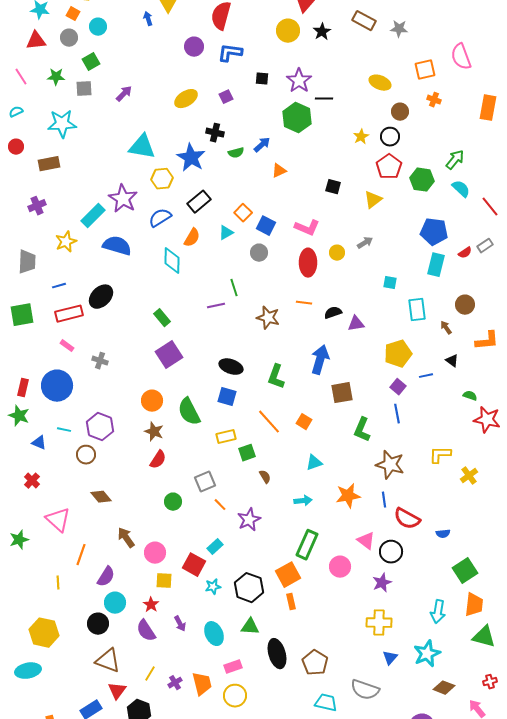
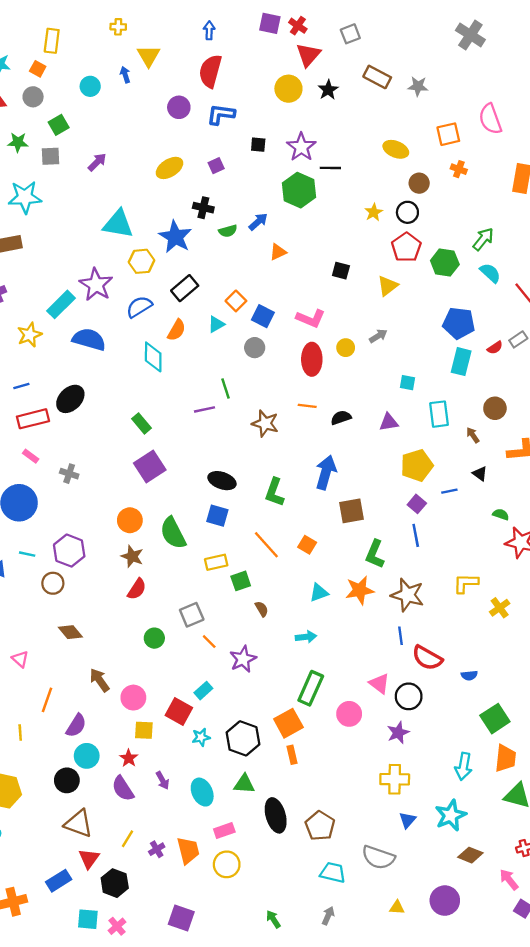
cyan circle: (98, 27) -> (90, 86), moved
purple triangle: (356, 324) -> (389, 422), moved
orange star: (348, 496) -> (360, 590), moved
pink triangle: (58, 520) -> (20, 659), size x0.6

